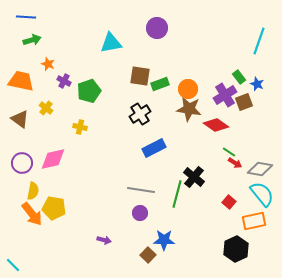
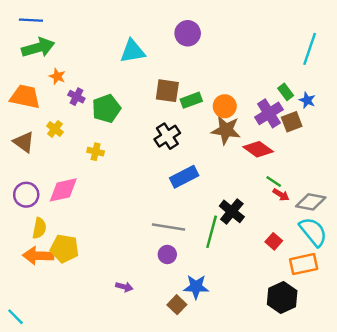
green arrow: (32, 40) -> (38, 48), size x1.5
orange arrow: (32, 214) -> (38, 256), turned 130

